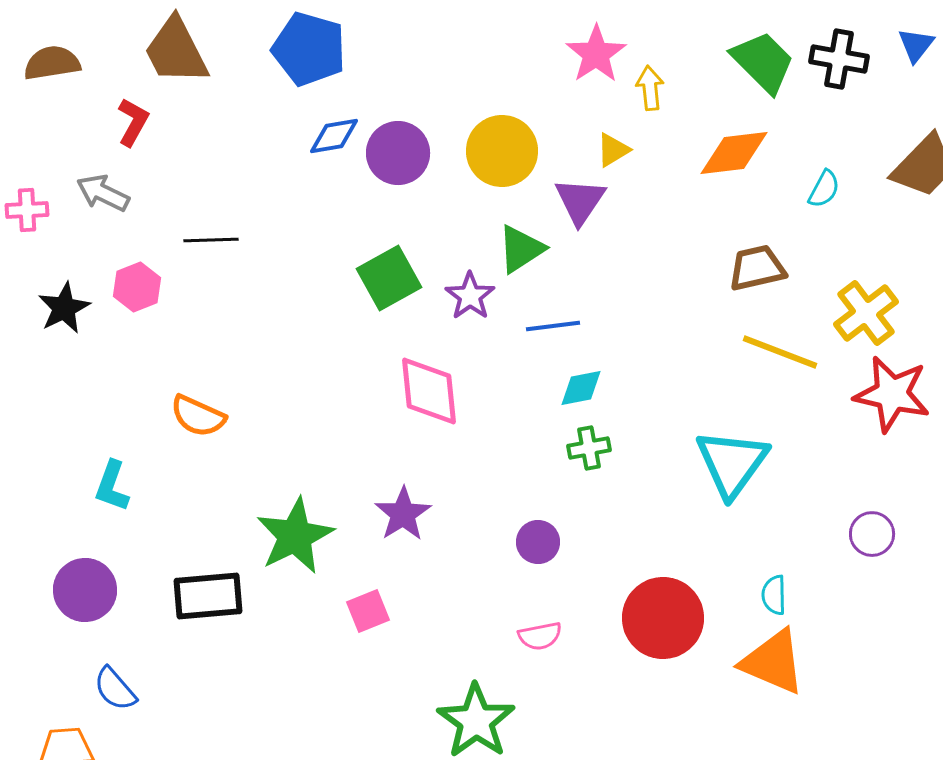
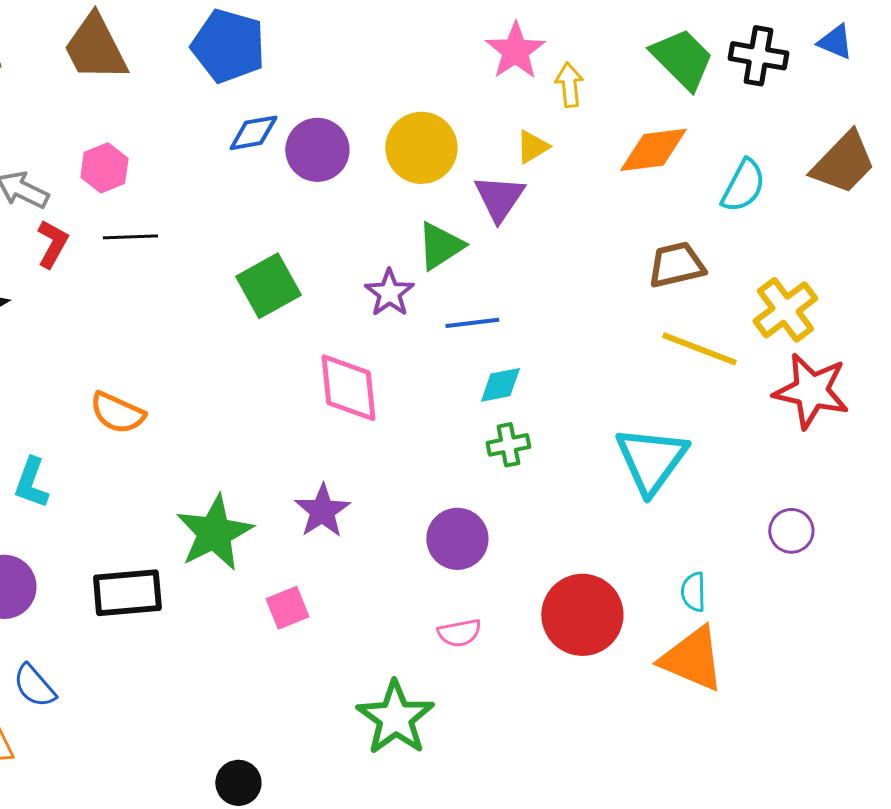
blue triangle: (916, 45) -> (835, 42), turned -45
red L-shape: (133, 122) -> (52, 244), moved
cyan semicircle: (824, 189) -> (743, 186), size x1.4
green square: (389, 278) -> (268, 286), moved
pink hexagon: (137, 287) -> (104, 168), moved
purple circle: (538, 542) -> (457, 539), size x1.4

